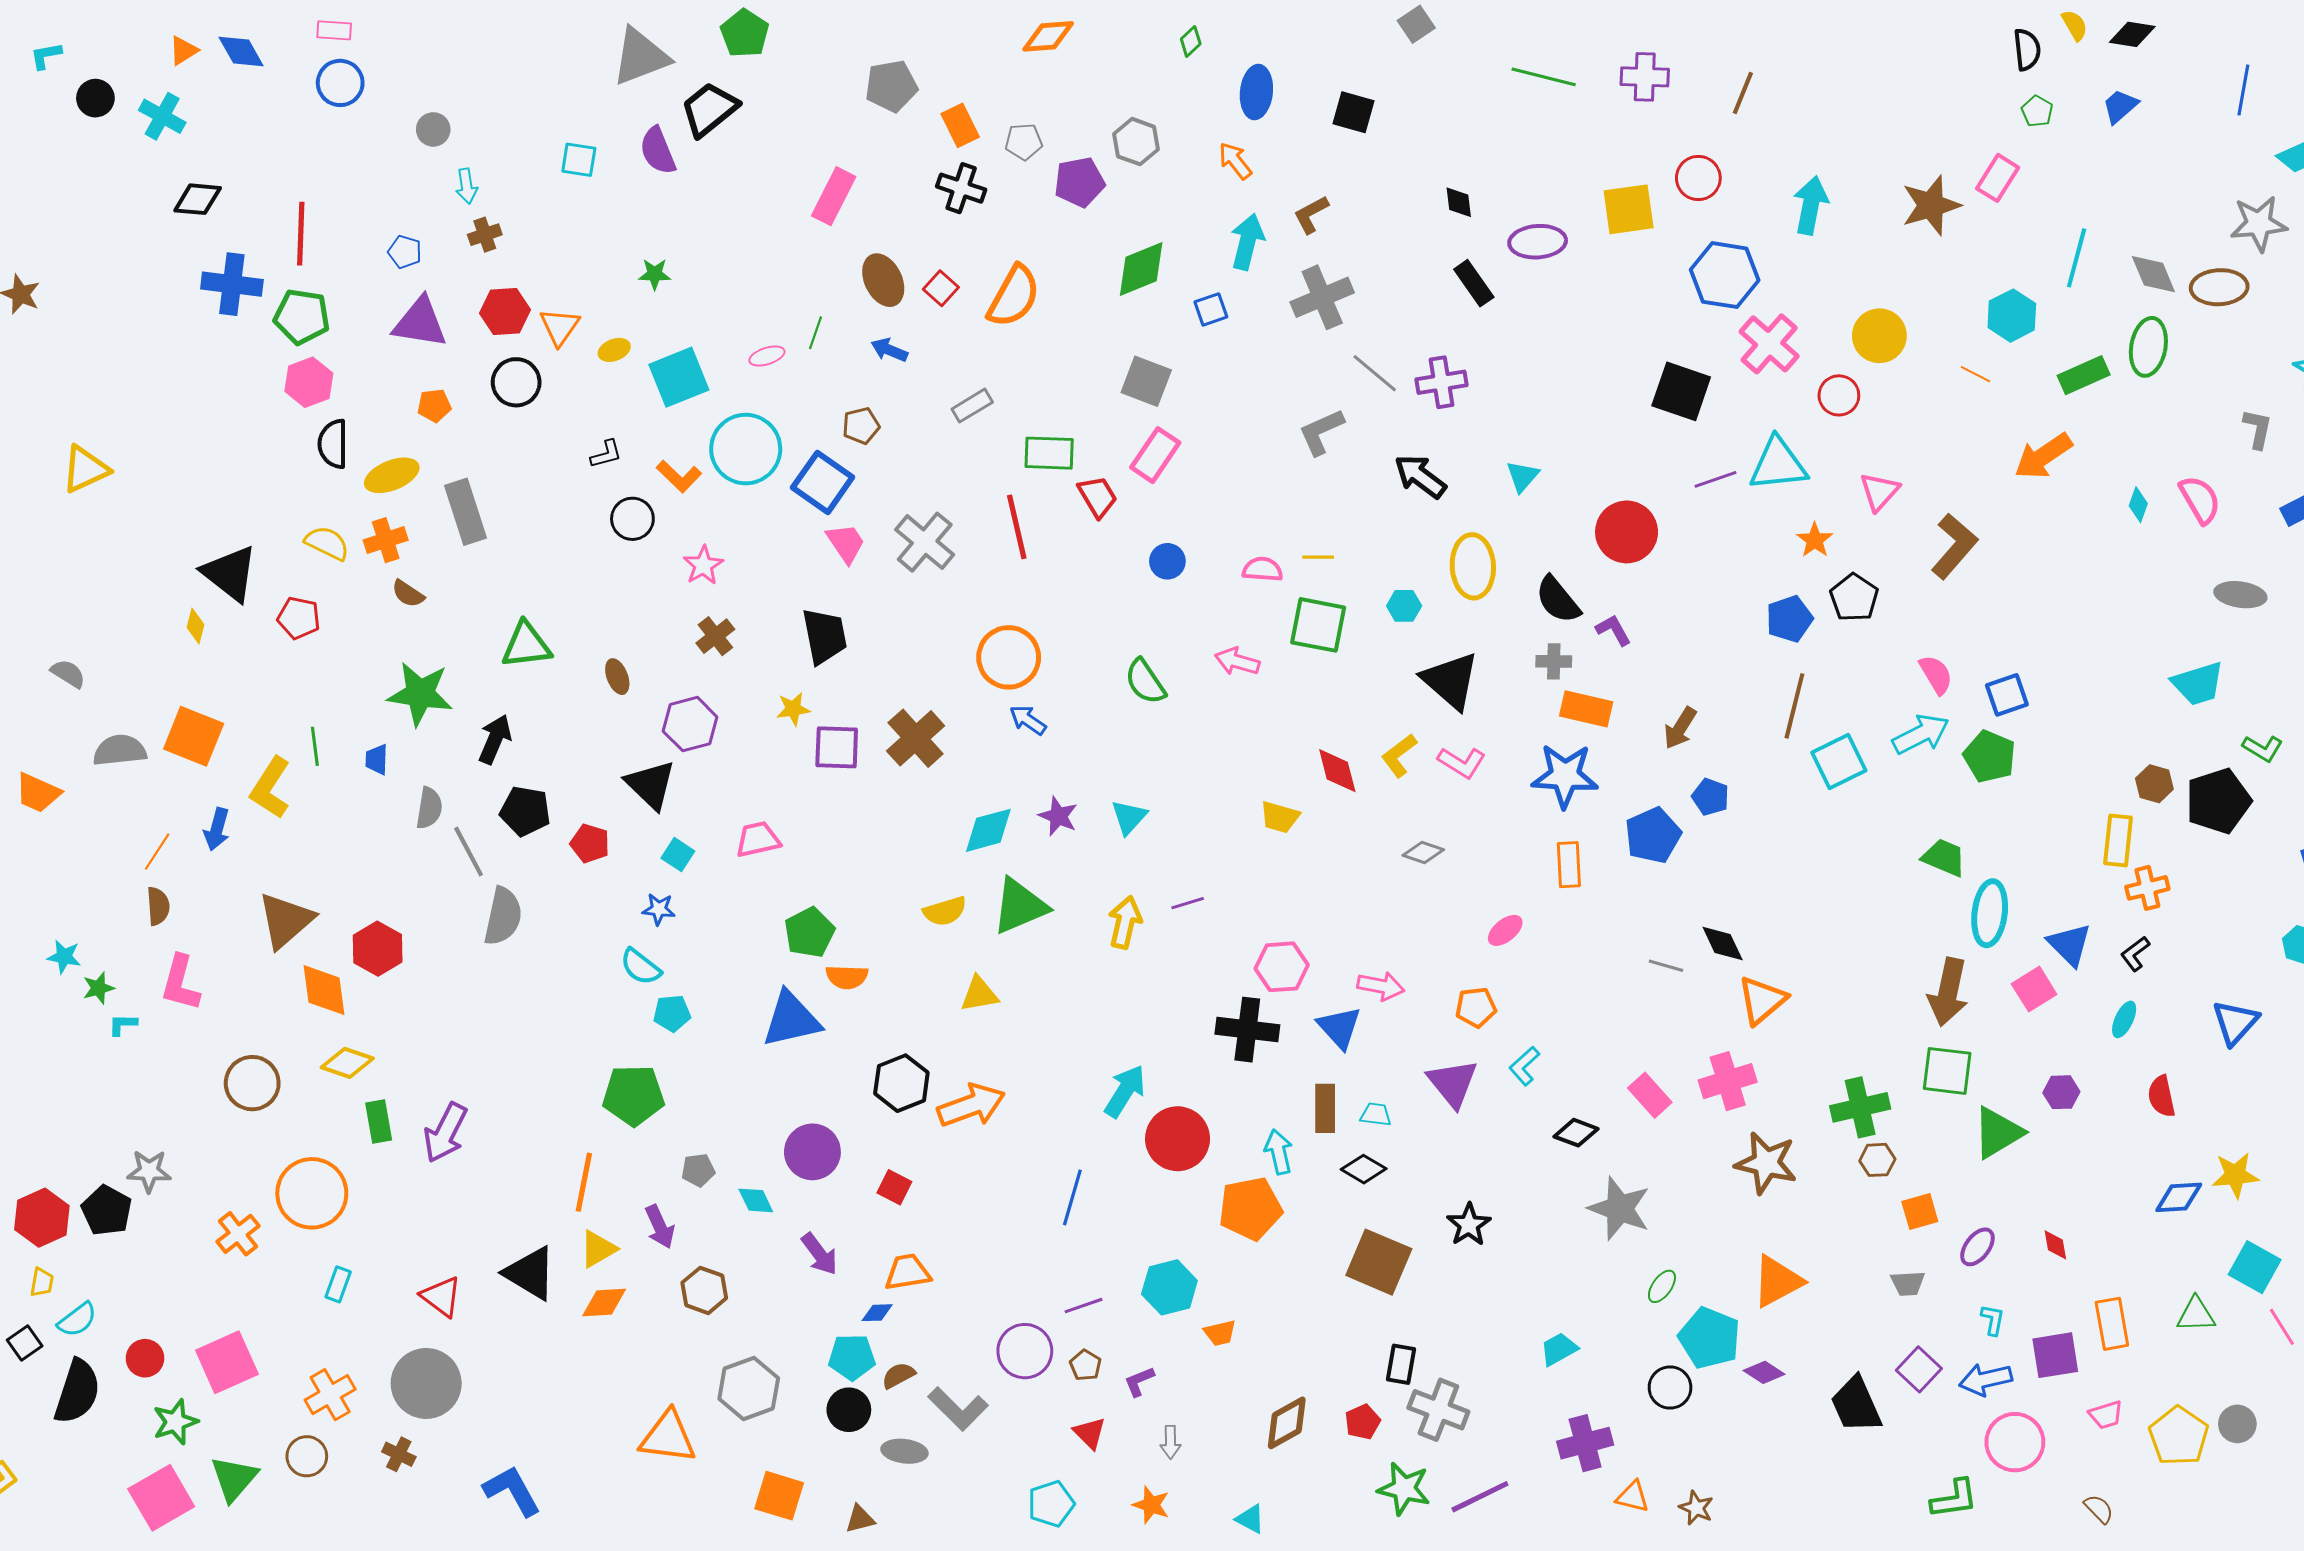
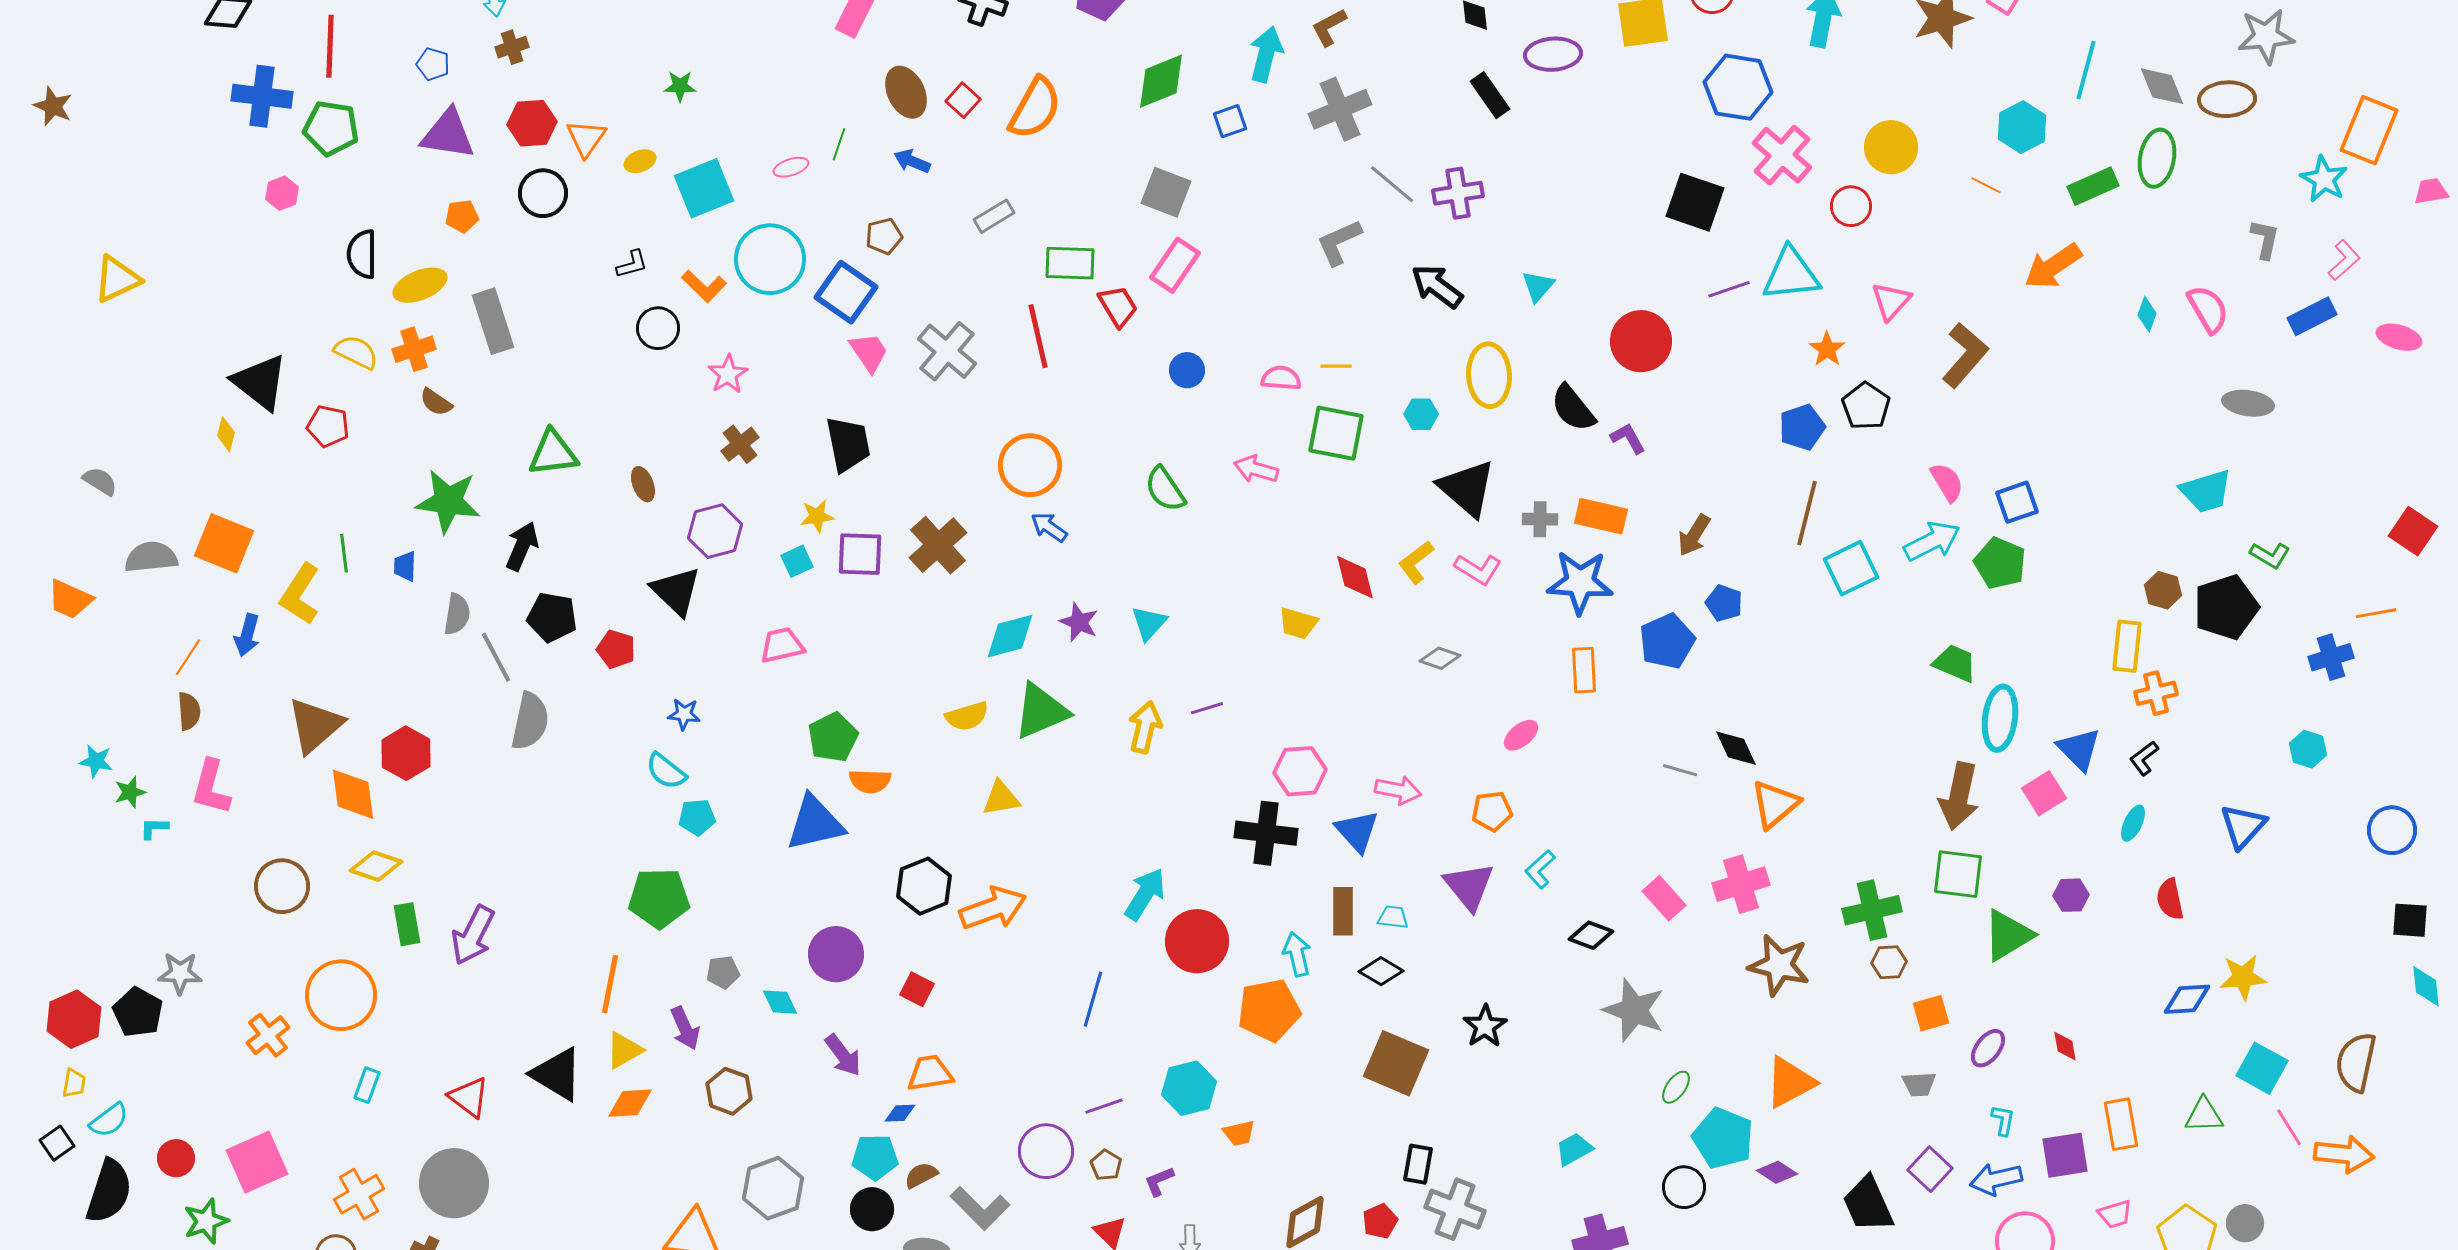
pink hexagon: (309, 382) -> (282, 193), moved, size x0.7
gray cross: (1554, 661) -> (1540, 519), moved
cyan square: (678, 855) -> (797, 561), moved, turned 32

